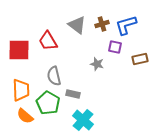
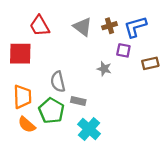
red trapezoid: (48, 41) -> (40, 26), moved

